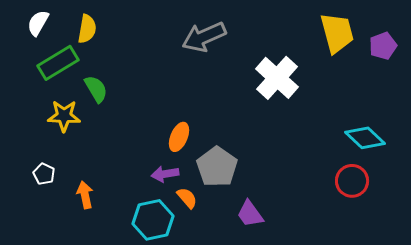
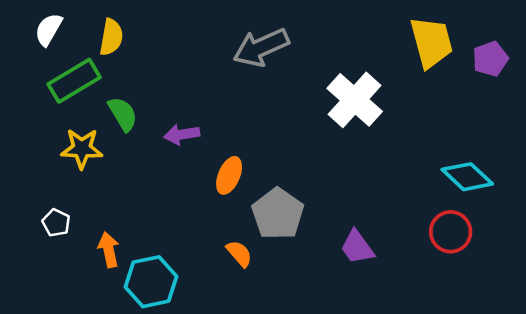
purple arrow: (165, 174) -> (182, 134), moved
purple trapezoid: (250, 214) -> (357, 247), moved
cyan hexagon: (153, 220) -> (151, 282), moved

